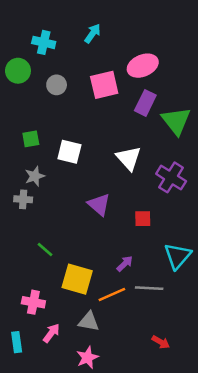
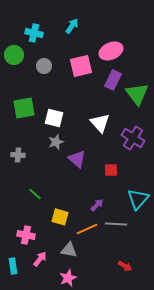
green square: (31, 139) -> (24, 108), size x1.6
gray star: (35, 176) -> (56, 142), moved
yellow square: (77, 279) -> (60, 217), size x0.7

